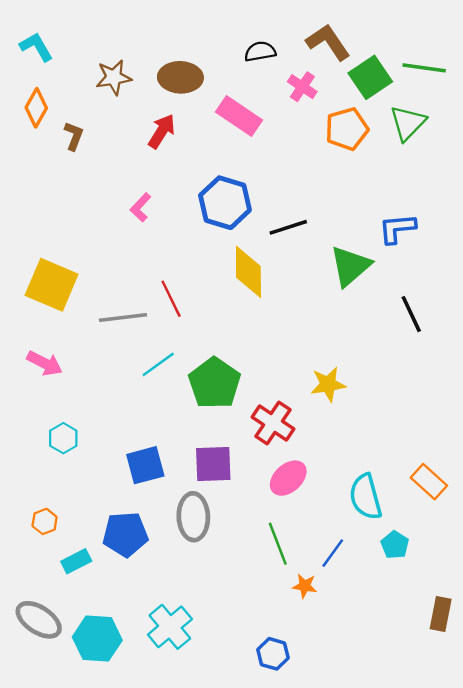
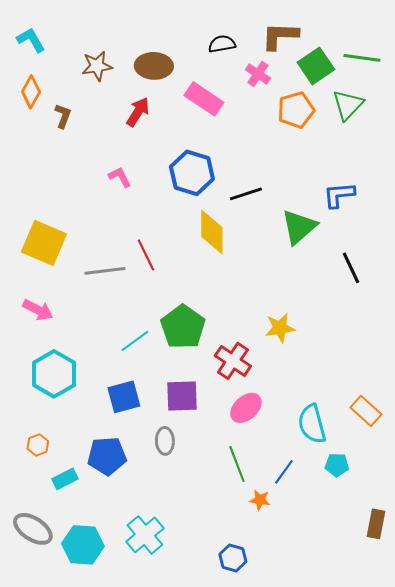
brown L-shape: (328, 42) -> (280, 36), turned -54
pink L-shape: (141, 207) -> (120, 177), turned 110
cyan line: (158, 364) -> (135, 341), moved
cyan hexagon: (63, 438) -> (54, 374), size x1.8
gray ellipse: (193, 517) -> (165, 441), size x0.7
cyan pentagon: (395, 545) -> (337, 465), turned -30

